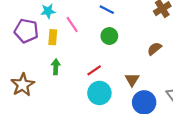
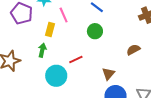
yellow rectangle: (53, 37) -> (50, 29), moved
cyan circle: (99, 93) -> (56, 76), moved

